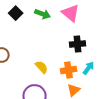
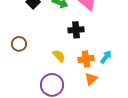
black cross: (78, 44) -> (76, 30), moved

